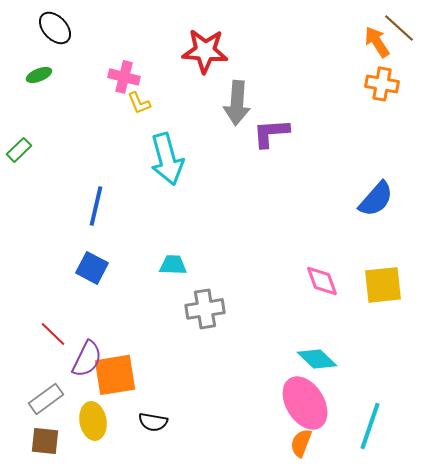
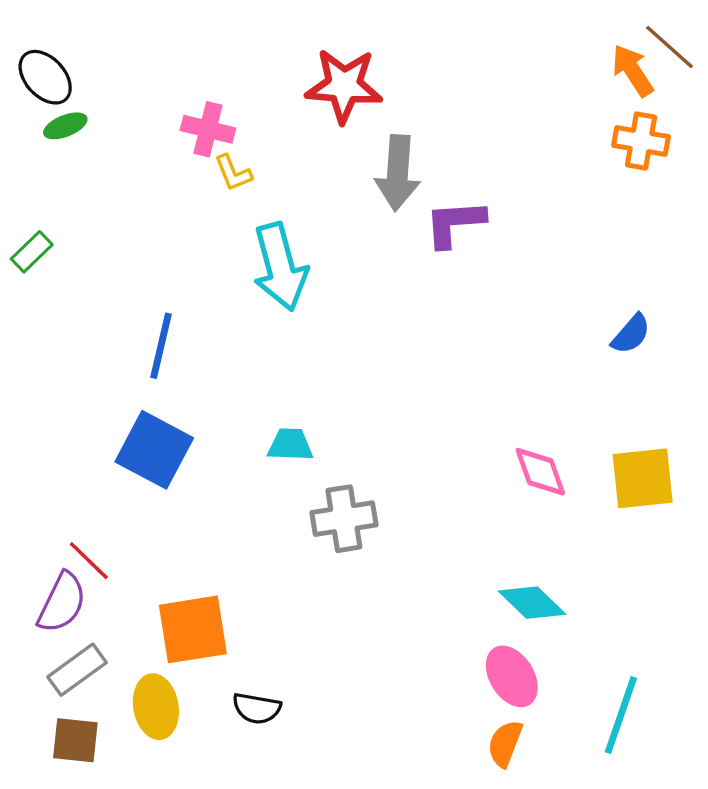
black ellipse: (55, 28) -> (45, 77), moved
blue semicircle: (376, 199) -> (631, 334), size x0.7
blue square: (92, 268) -> (154, 450), size x1.4
purple semicircle: (87, 359) -> (62, 603), moved
pink ellipse: (305, 403) -> (512, 676), size x0.7

